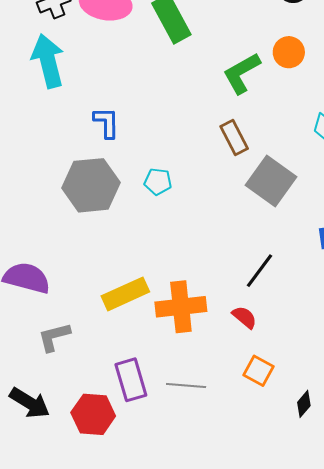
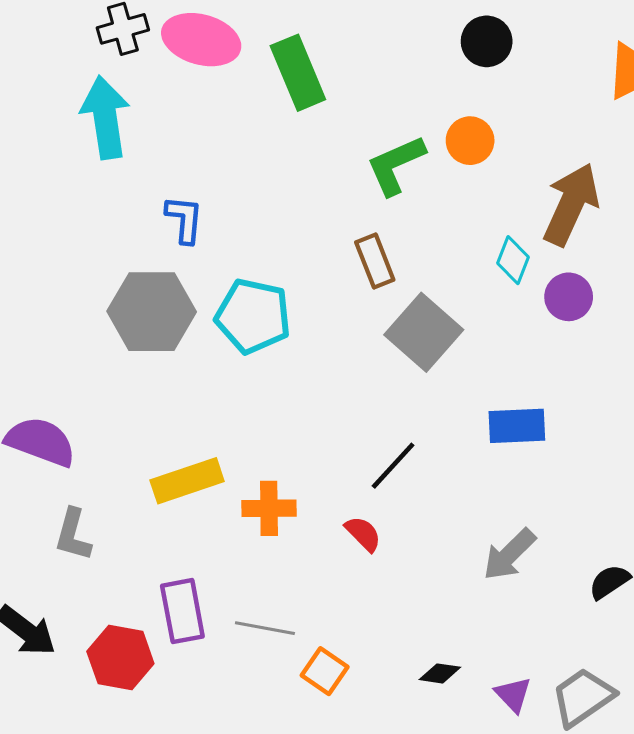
cyan pentagon: (158, 182) -> (253, 316), size x1.8
orange cross: (181, 307) -> (269, 508), size x0.7
gray L-shape: (54, 337) -> (73, 535), turned -66
orange square: (259, 371) -> (325, 671), moved
black diamond: (304, 404) -> (440, 673), turned 52

